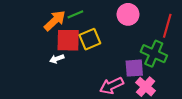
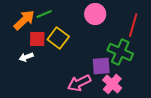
yellow square: (90, 39) -> (58, 38), turned -30
red square: (68, 40) -> (37, 39), size x0.7

